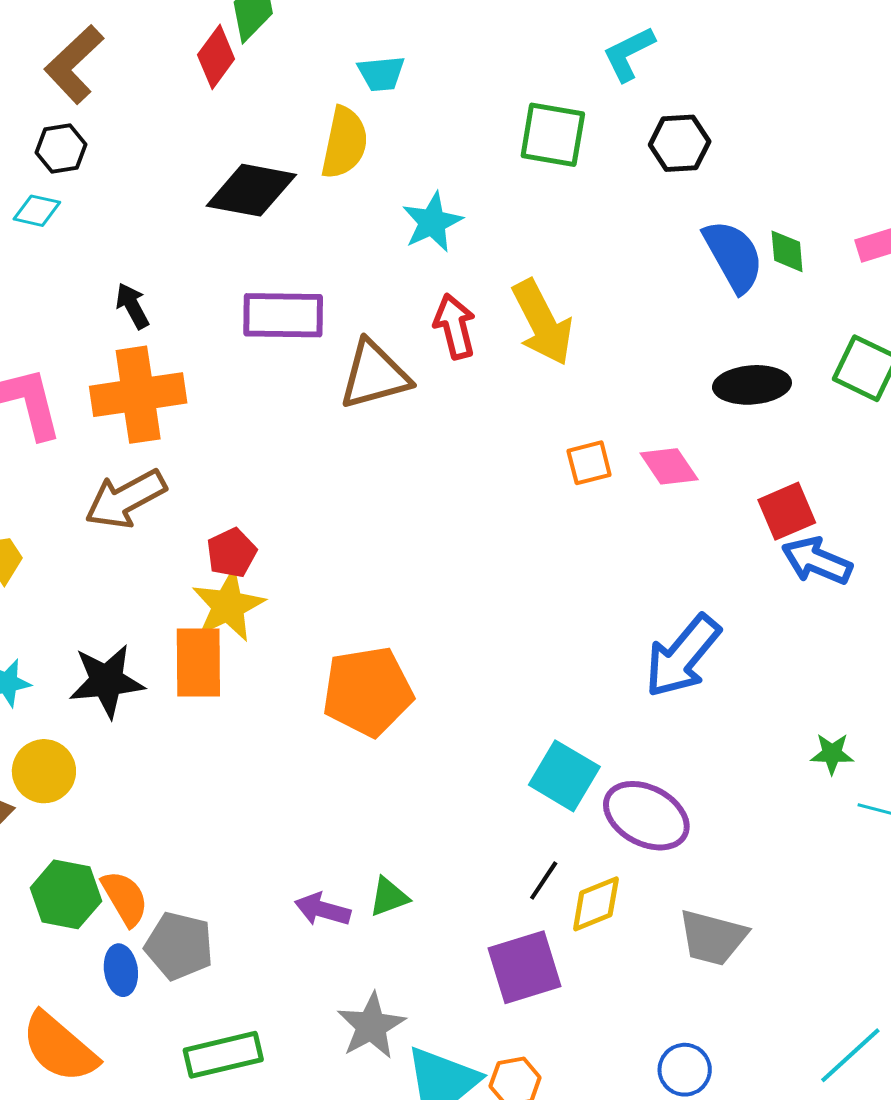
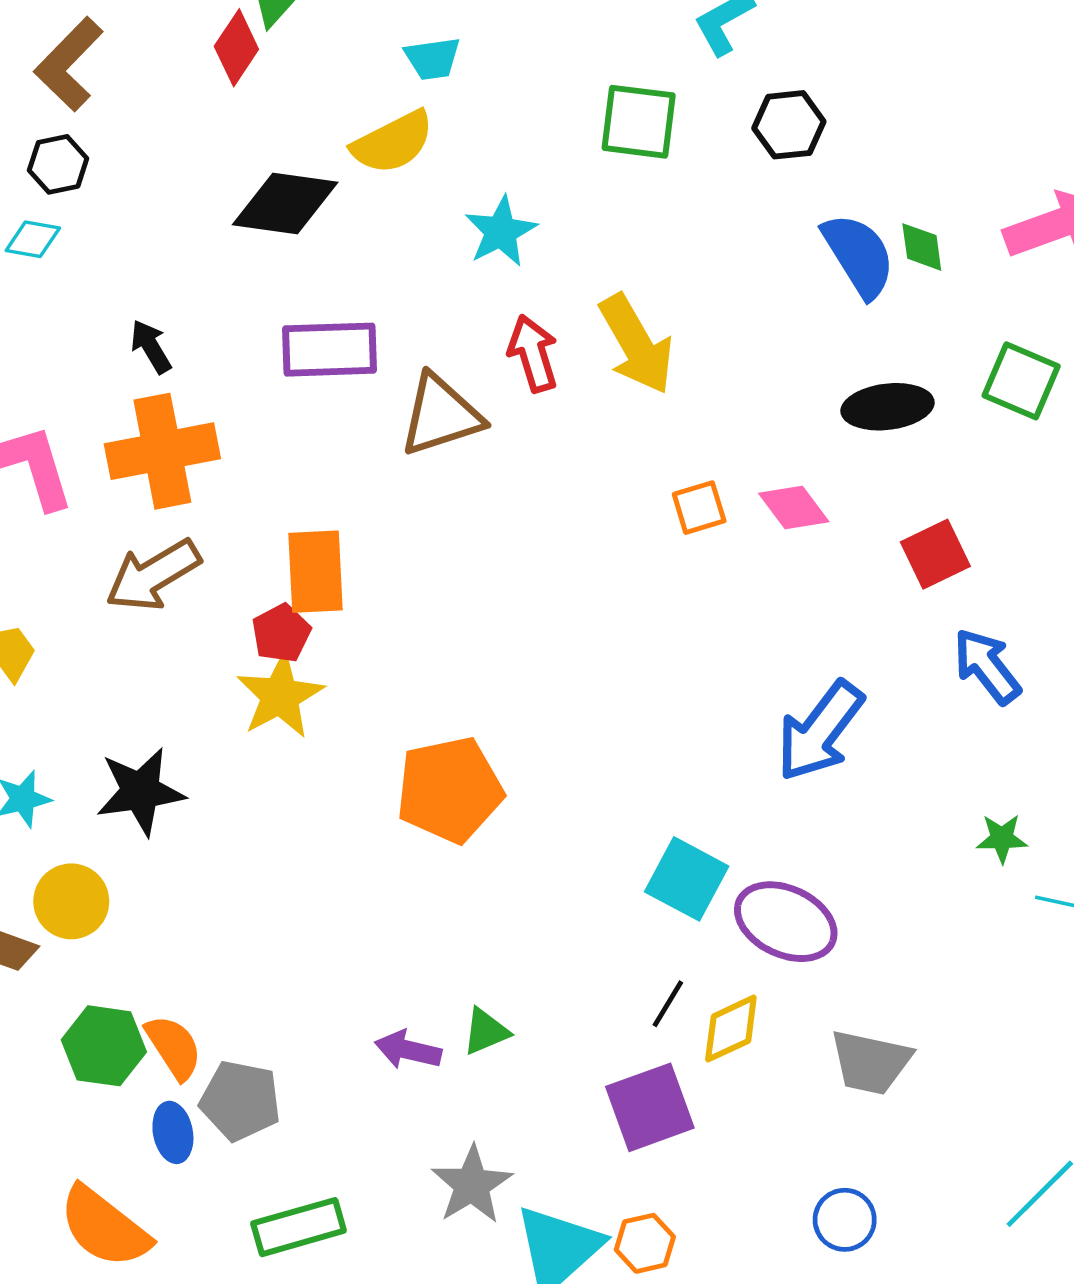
yellow semicircle: (344, 143) -> (393, 142), turned 54
blue arrow: (817, 561) -> (987, 666), moved, turned 32
orange rectangle: (198, 662) -> (315, 572), moved

